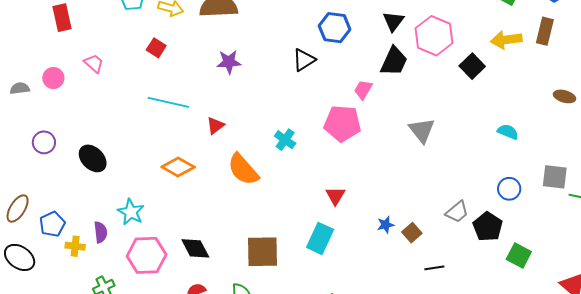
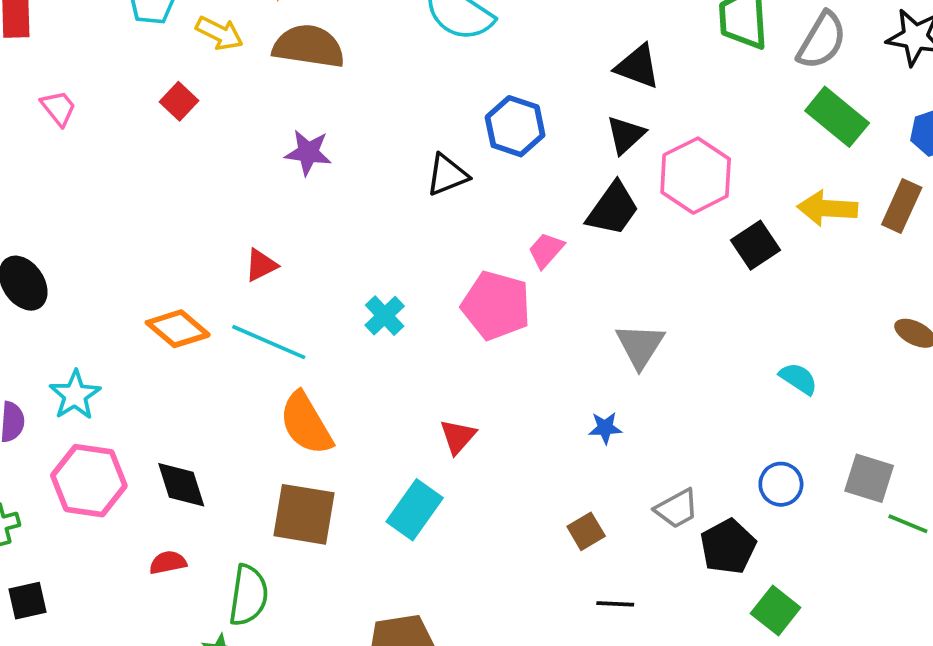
cyan line: (168, 102) -> (269, 342), moved
orange semicircle: (243, 169) -> (306, 424), moved
blue star: (386, 225) -> (605, 428), moved

